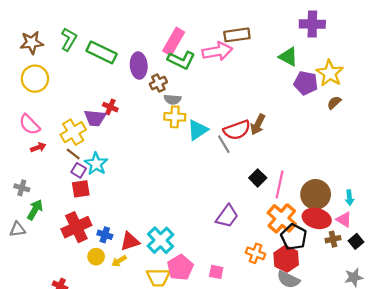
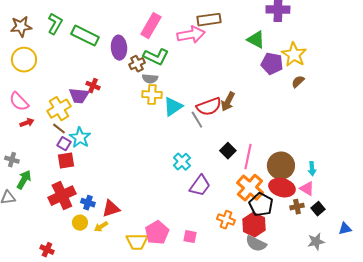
green L-shape: (181, 60) -> (156, 57), moved
cyan cross: (161, 240) -> (182, 162), moved, size x0.7

